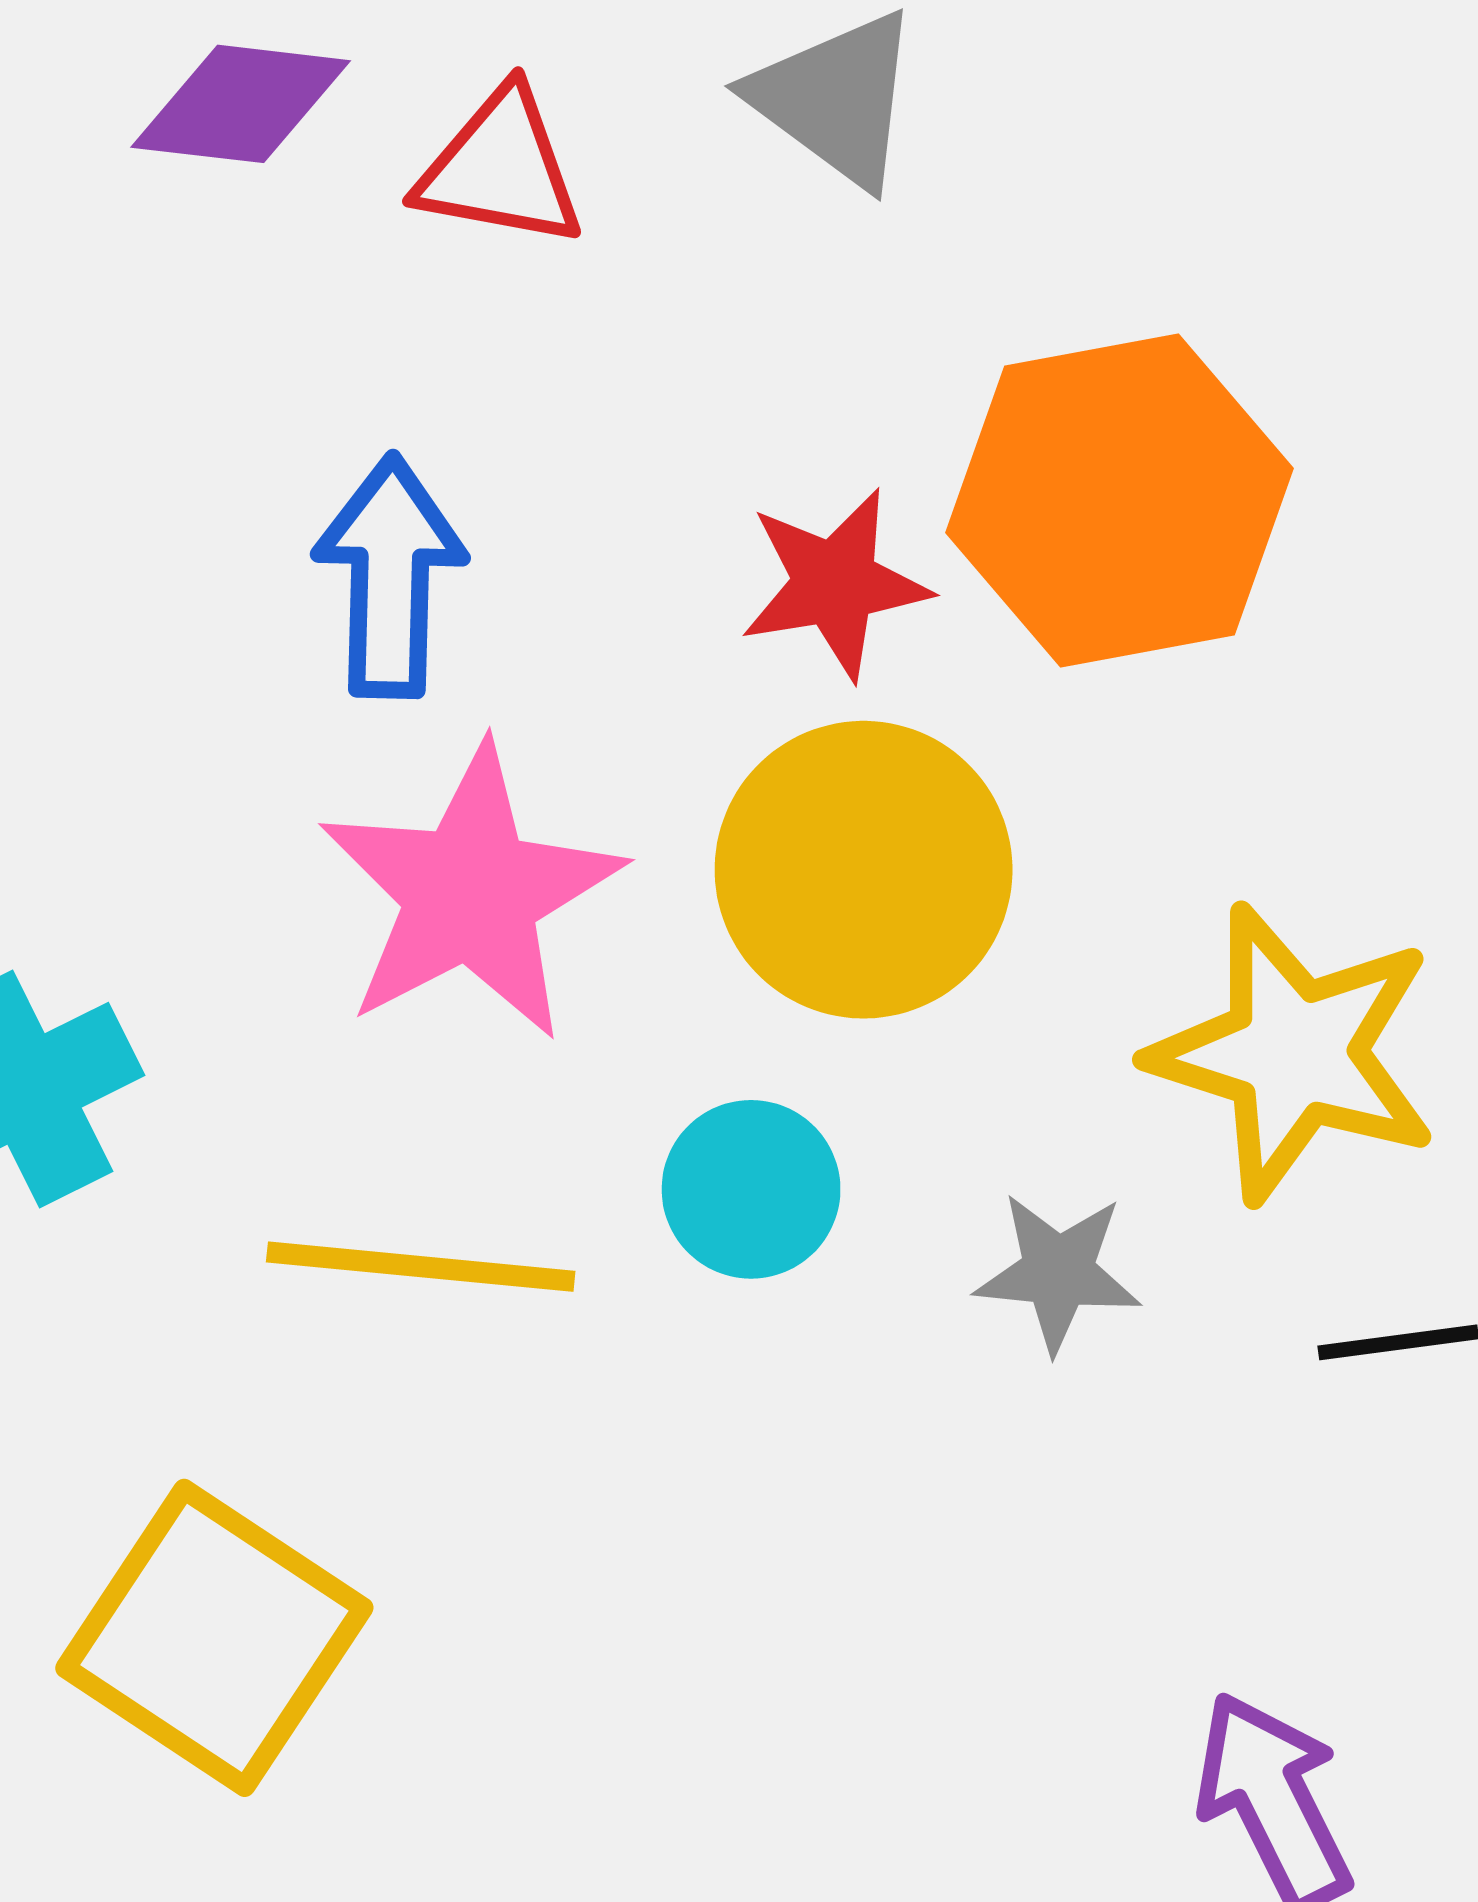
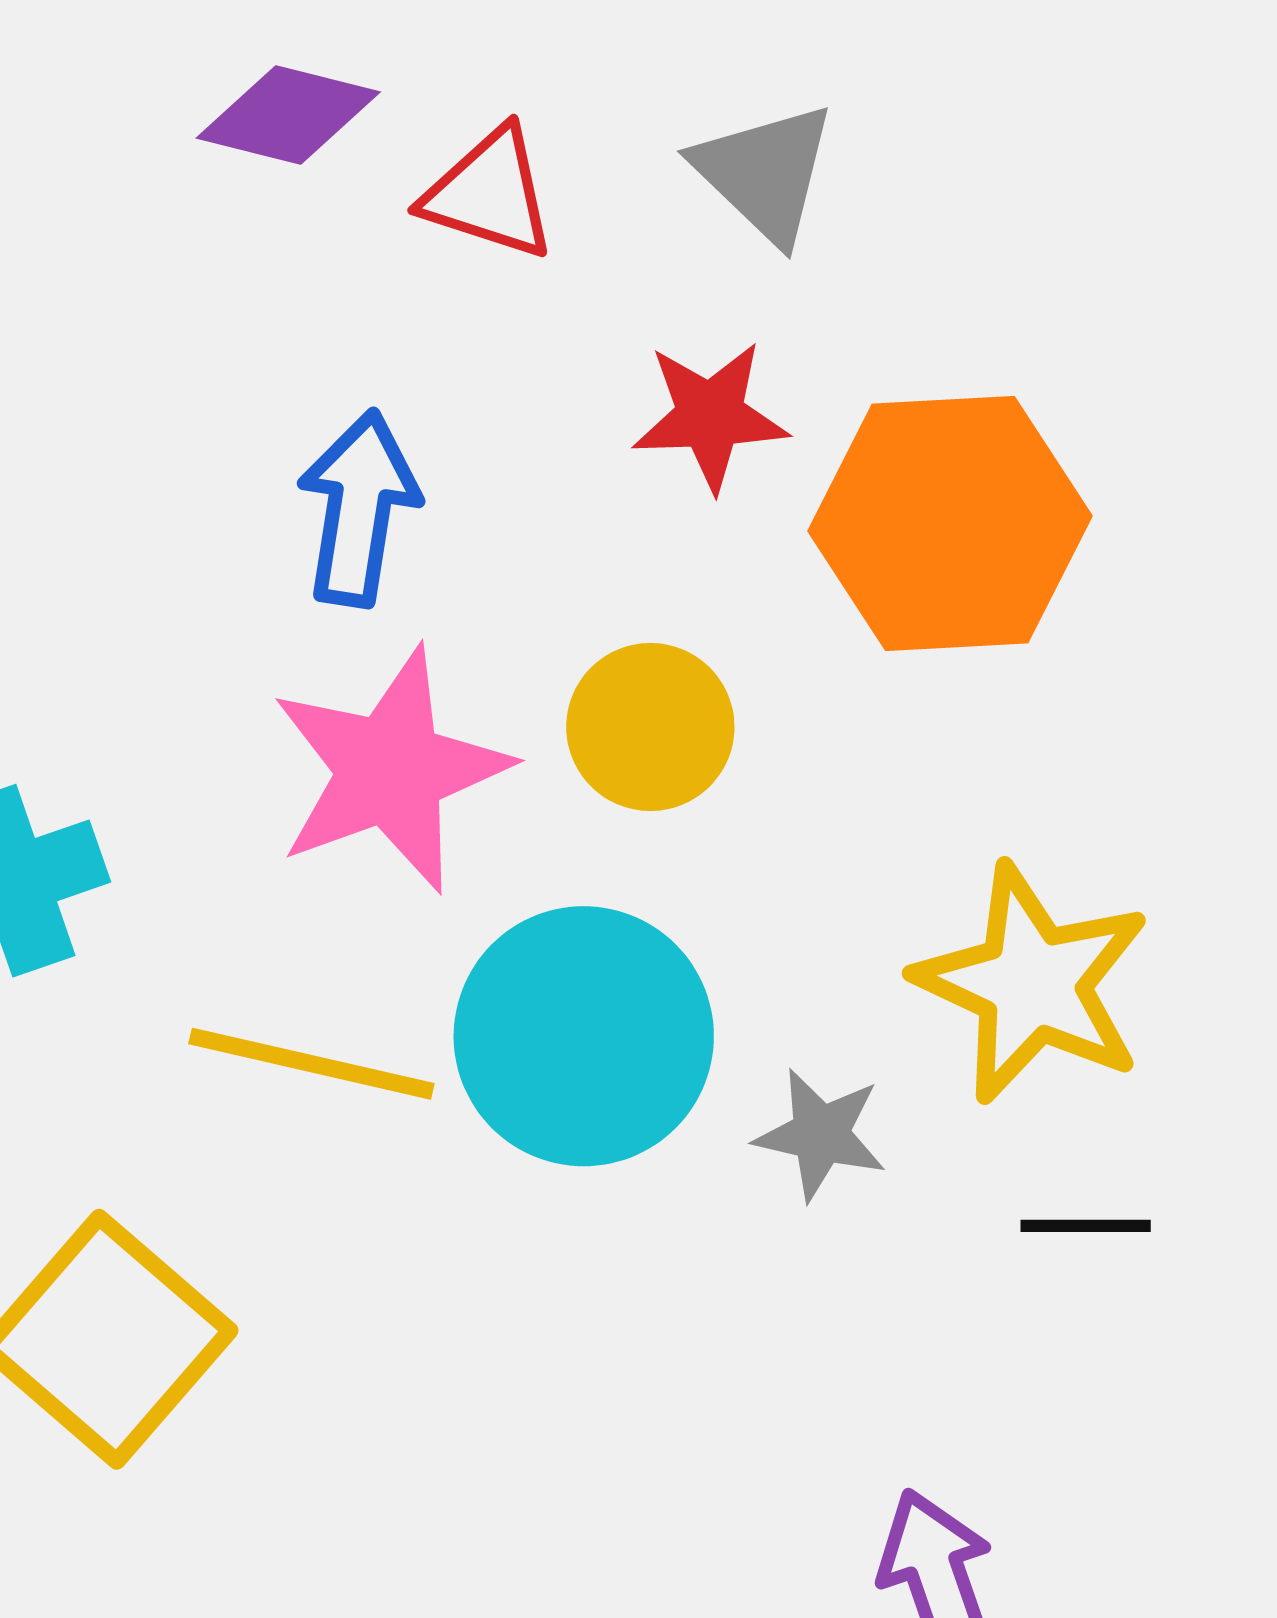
red star: (835, 584) -> (710, 416), moved
yellow circle: (864, 870) -> (650, 727), moved, size x0.7
cyan circle: (751, 1189) -> (584, 1036), size x1.8

